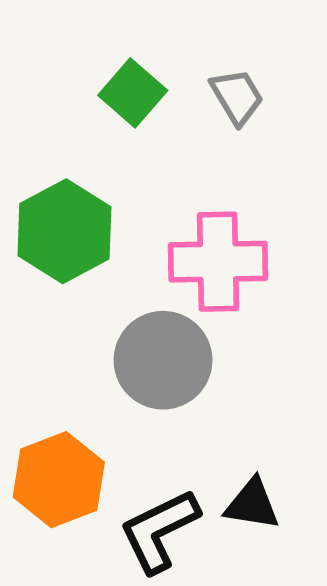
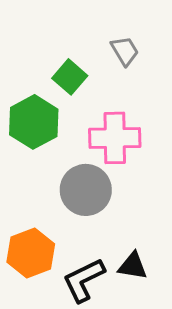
green square: (133, 93) -> (70, 77), moved

